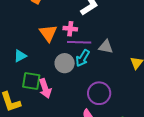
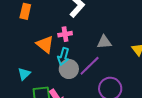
purple line: (79, 42) -> (90, 66), moved, turned -30
cyan arrow: (83, 58) -> (63, 56), moved

